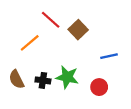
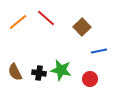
brown square: (78, 30) -> (82, 27), moved
orange line: (30, 43) -> (18, 22), moved

